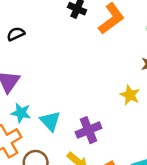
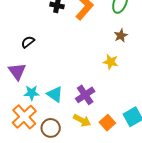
black semicircle: (16, 34) -> (28, 42), moved

